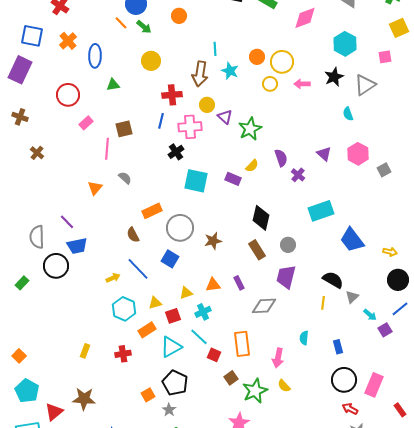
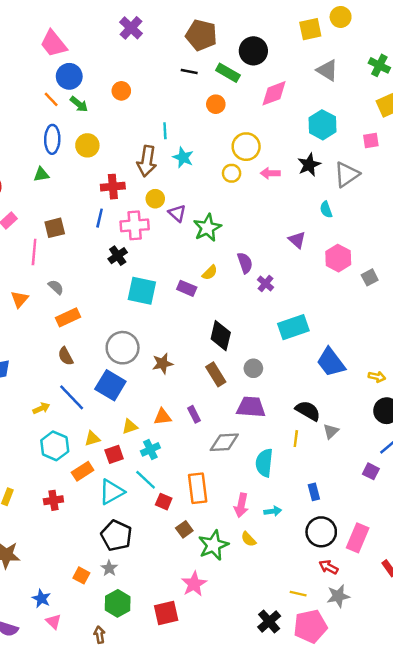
blue ellipse: (95, 56) -> (52, 139), moved
orange circle: (257, 57) -> (216, 104), moved
purple triangle: (324, 154) -> (297, 240), moved
orange rectangle: (152, 211) -> (68, 317), moved
blue square: (170, 259) -> (110, 385), size x1.4
purple trapezoid: (286, 277) -> (251, 407), turned 80
cyan arrow: (370, 315) -> (273, 511), moved, turned -48
purple square: (385, 330) -> (371, 471), turned -32
cyan semicircle: (304, 338) -> (264, 463), moved, size x1.6
orange square: (148, 395) -> (81, 575), moved, turned -32

